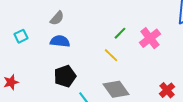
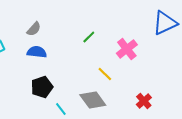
green line: (120, 33) -> (89, 37), moved
yellow line: (111, 55) -> (105, 74), moved

